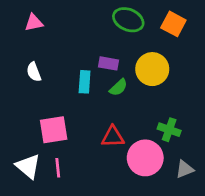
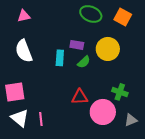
white semicircle: (34, 72) -> (24, 51), size x1.6
pink square: (54, 130) -> (15, 92), moved

